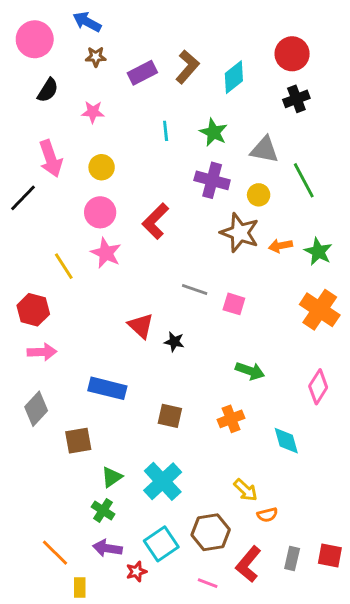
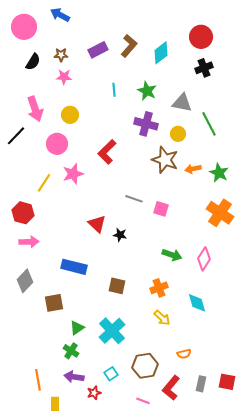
brown star: (96, 57) -> (61, 55), moved
pink circle: (100, 212) -> (57, 144), moved
pink star: (106, 253) -> (73, 174), turned 30
yellow line: (64, 266) -> (44, 183), turned 66
pink diamond: (318, 387) -> (204, 259), moved
yellow arrow: (246, 490) -> (162, 318), moved
cyan square: (161, 544) -> (111, 374), size x0.6
orange line: (55, 553) -> (38, 380), turned 35

